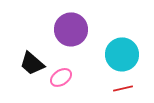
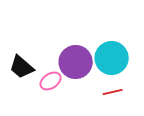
purple circle: (71, 29) -> (76, 62), moved

